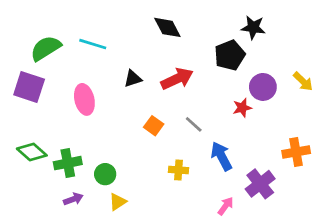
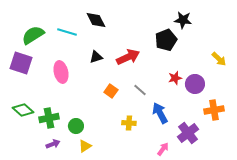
black diamond: (167, 27) -> (96, 20), moved
purple circle: (263, 87) -> (195, 84), moved

